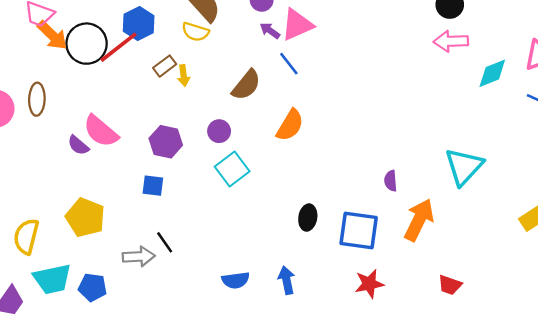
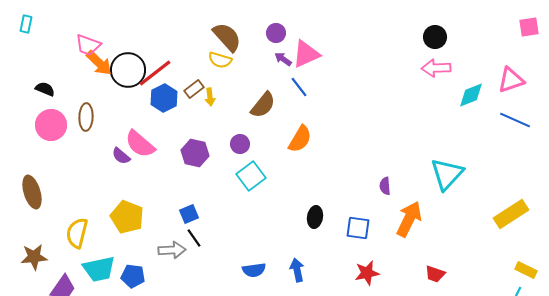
blue hexagon: (139, 23) -> (164, 98), moved
blue square: (153, 186) -> (189, 214), moved, turned -30
blue square: (359, 231) -> (358, 228), size x0.7

